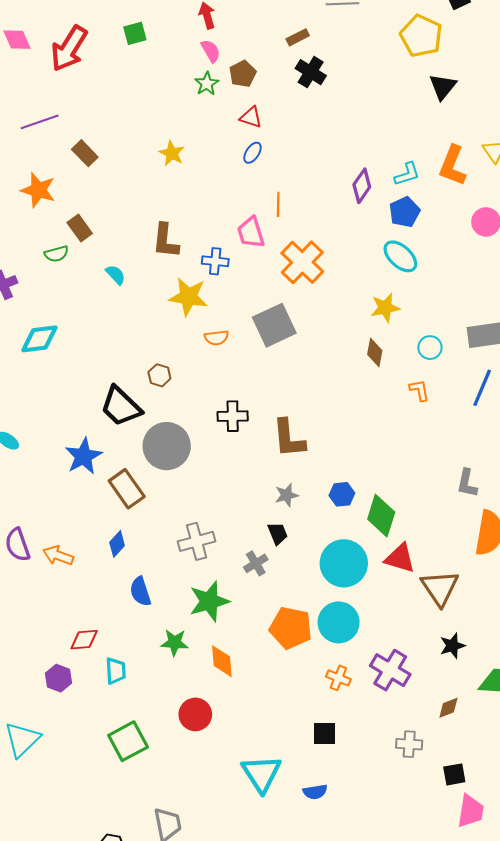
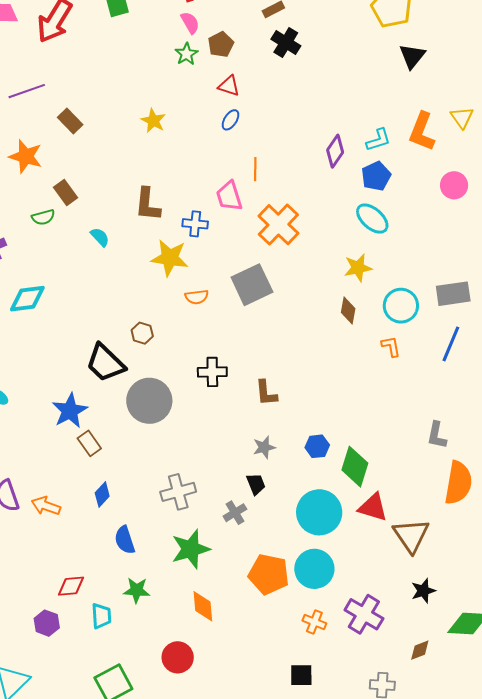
cyan circle: (430, 348) -> (401, 306), size x1.5
brown L-shape: (289, 438) -> (266, 393), size x0.7
brown rectangle: (127, 489) -> (89, 443), moved, size x0.7
green star: (174, 643) -> (136, 590), moved

